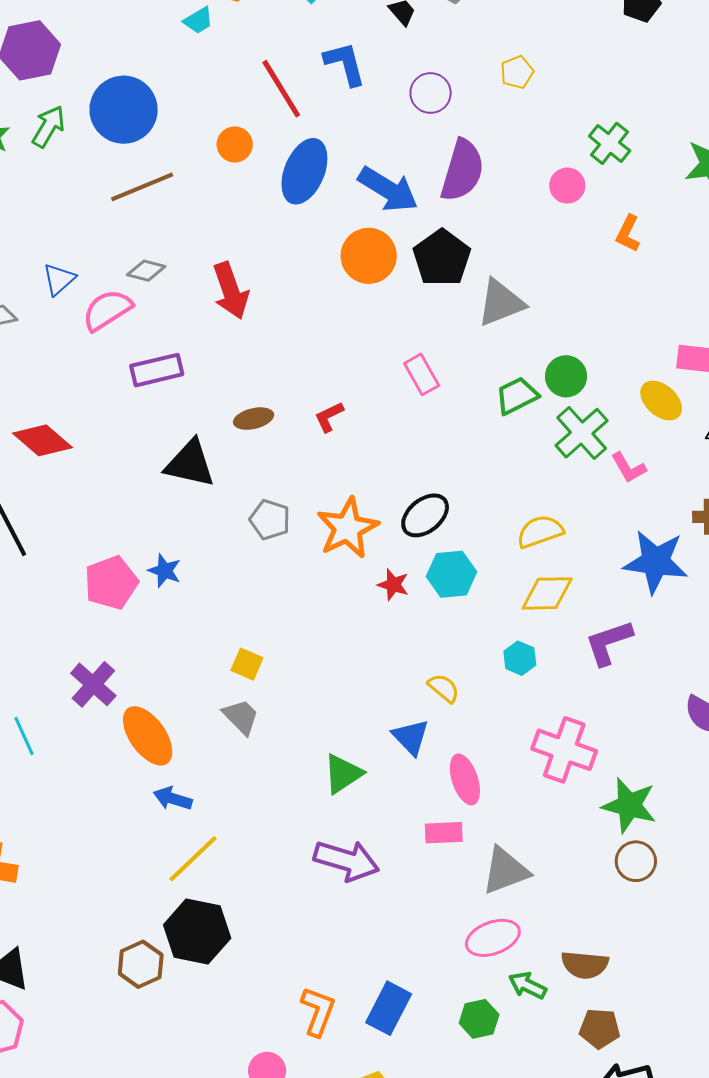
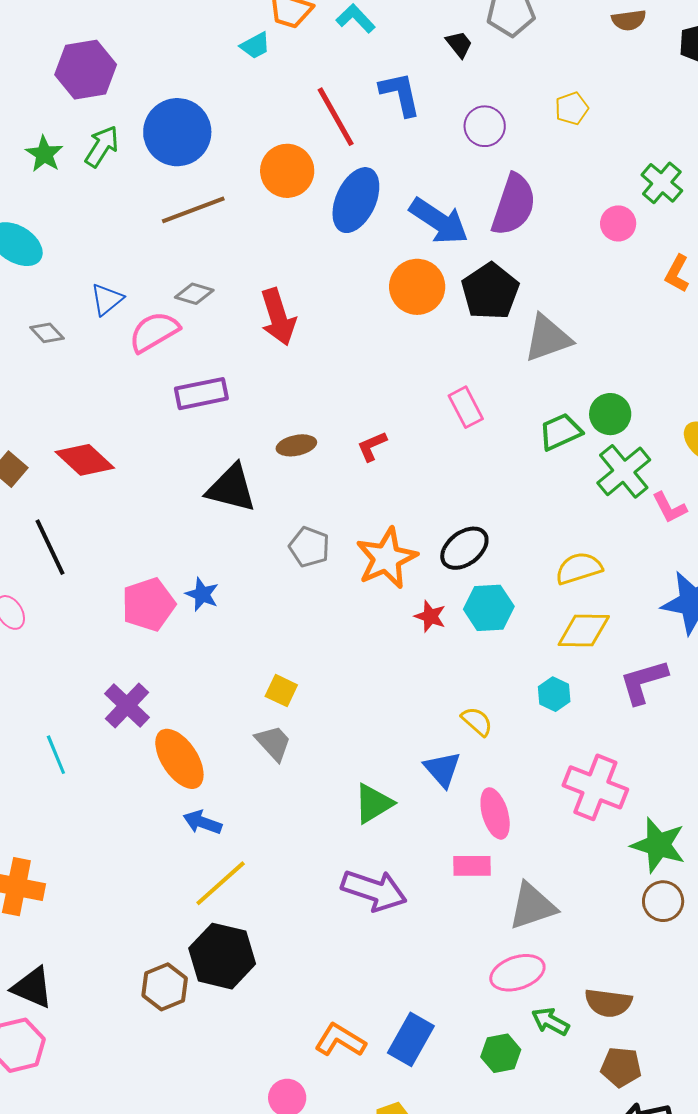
orange circle: (235, 144) -> (287, 171), size x1.5
orange L-shape: (318, 1011) -> (340, 1040), turned -81

